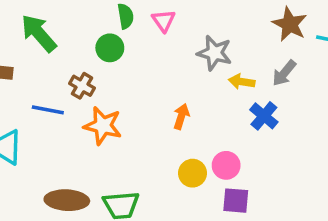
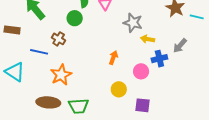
gray arrow: (284, 73) -> (180, 46), moved
blue cross: (264, 116) -> (159, 59), turned 35
orange star: (103, 126) -> (61, 75), moved, turned 30
pink circle: (226, 165) -> (141, 71), moved

